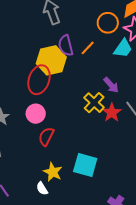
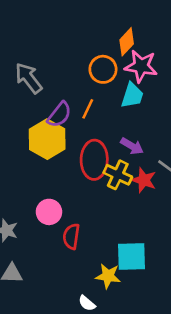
purple semicircle: (66, 45) -> (59, 115), turned -110
red ellipse: (39, 80) -> (94, 160), moved
yellow star: (53, 172) -> (108, 276), moved

